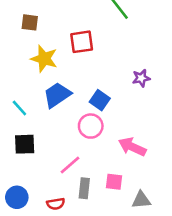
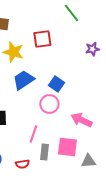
purple star: (141, 78) -> (92, 49), moved
pink line: (70, 165) -> (33, 134), turned -30
pink square: (114, 182) -> (67, 147), size x1.5

